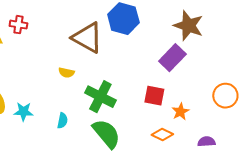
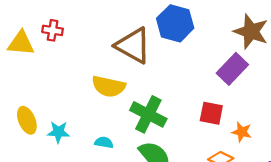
yellow semicircle: (66, 73) -> (109, 86), size x1.8
orange star: (180, 112) -> (242, 132), turned -30
cyan semicircle: (62, 121) -> (104, 142), turned -91

